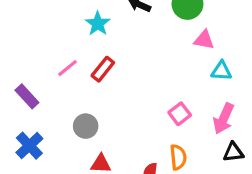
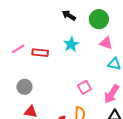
cyan star: (98, 24) -> (71, 44), moved
red rectangle: (103, 69) -> (40, 53), turned 49

